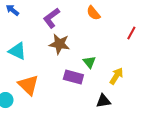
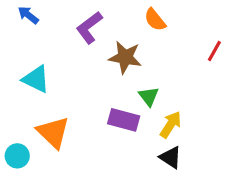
brown star: (59, 44) -> (125, 57), moved
yellow arrow: (116, 76) -> (171, 125), moved
black triangle: (103, 101) -> (171, 157), turned 42

